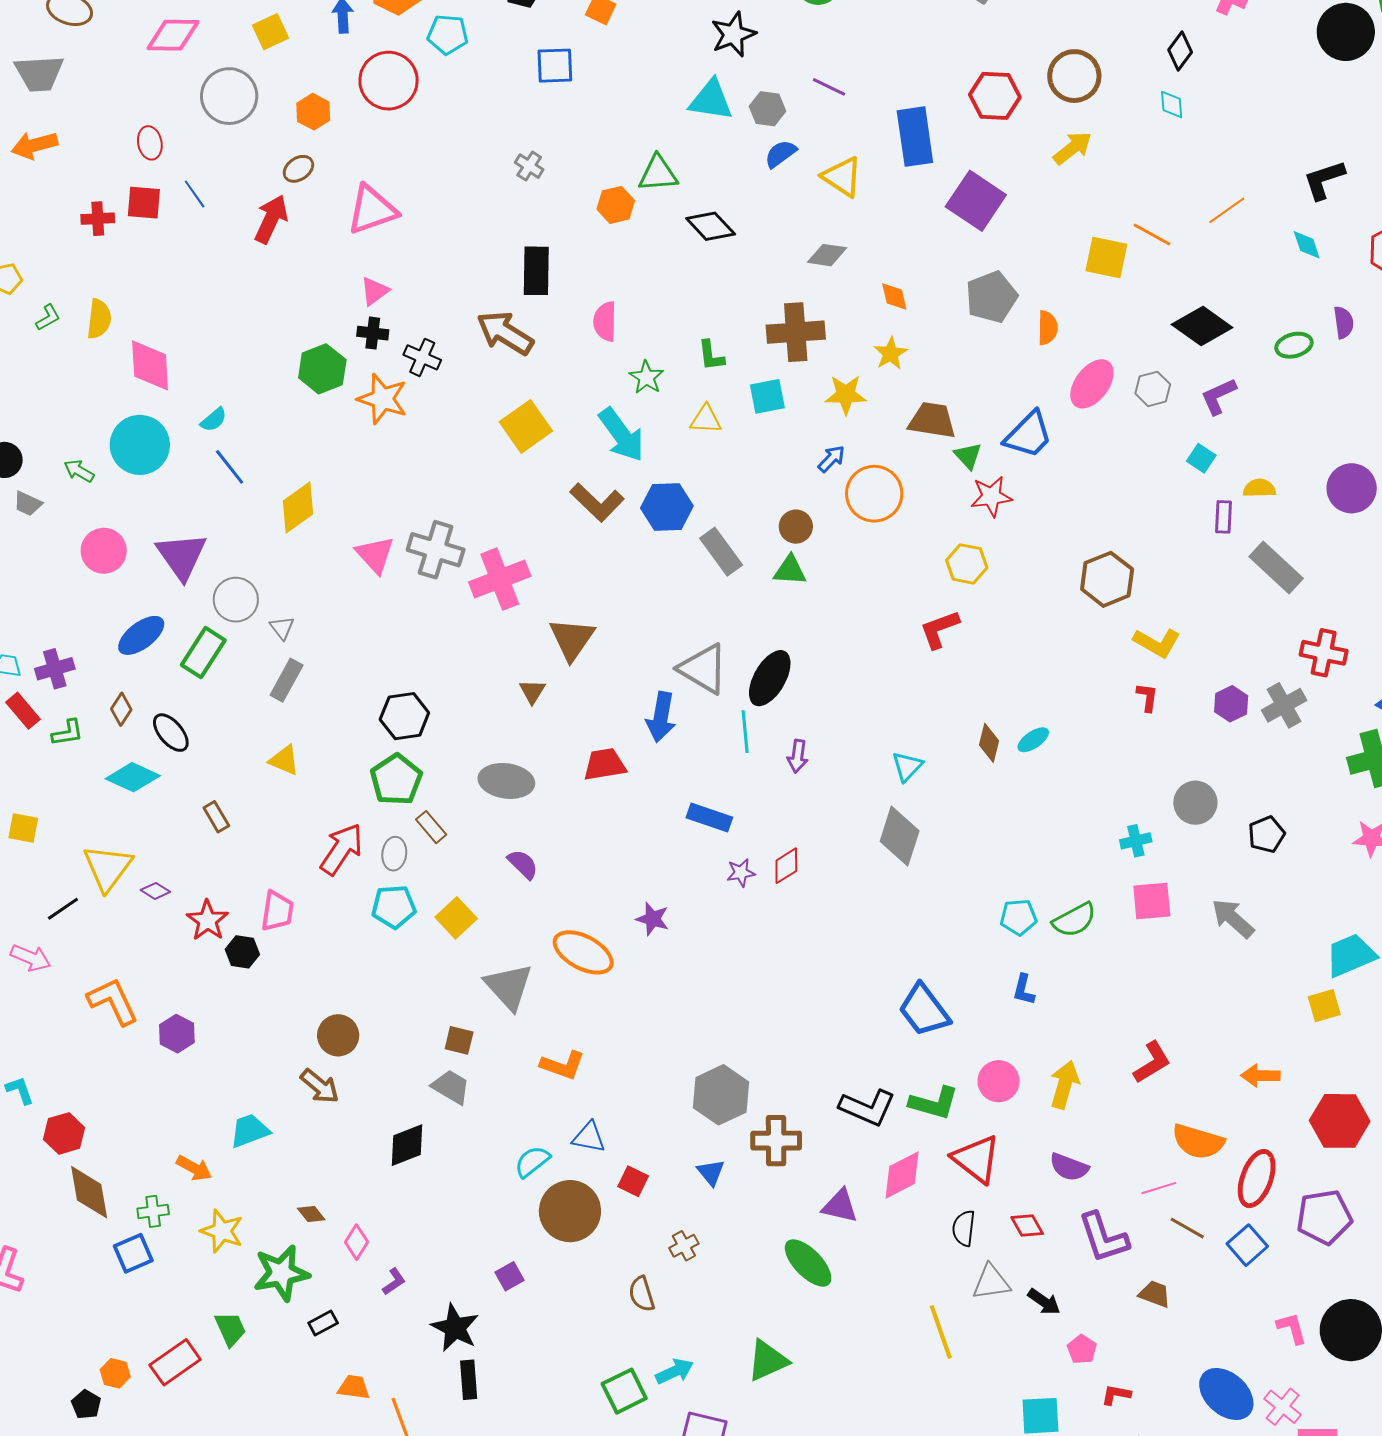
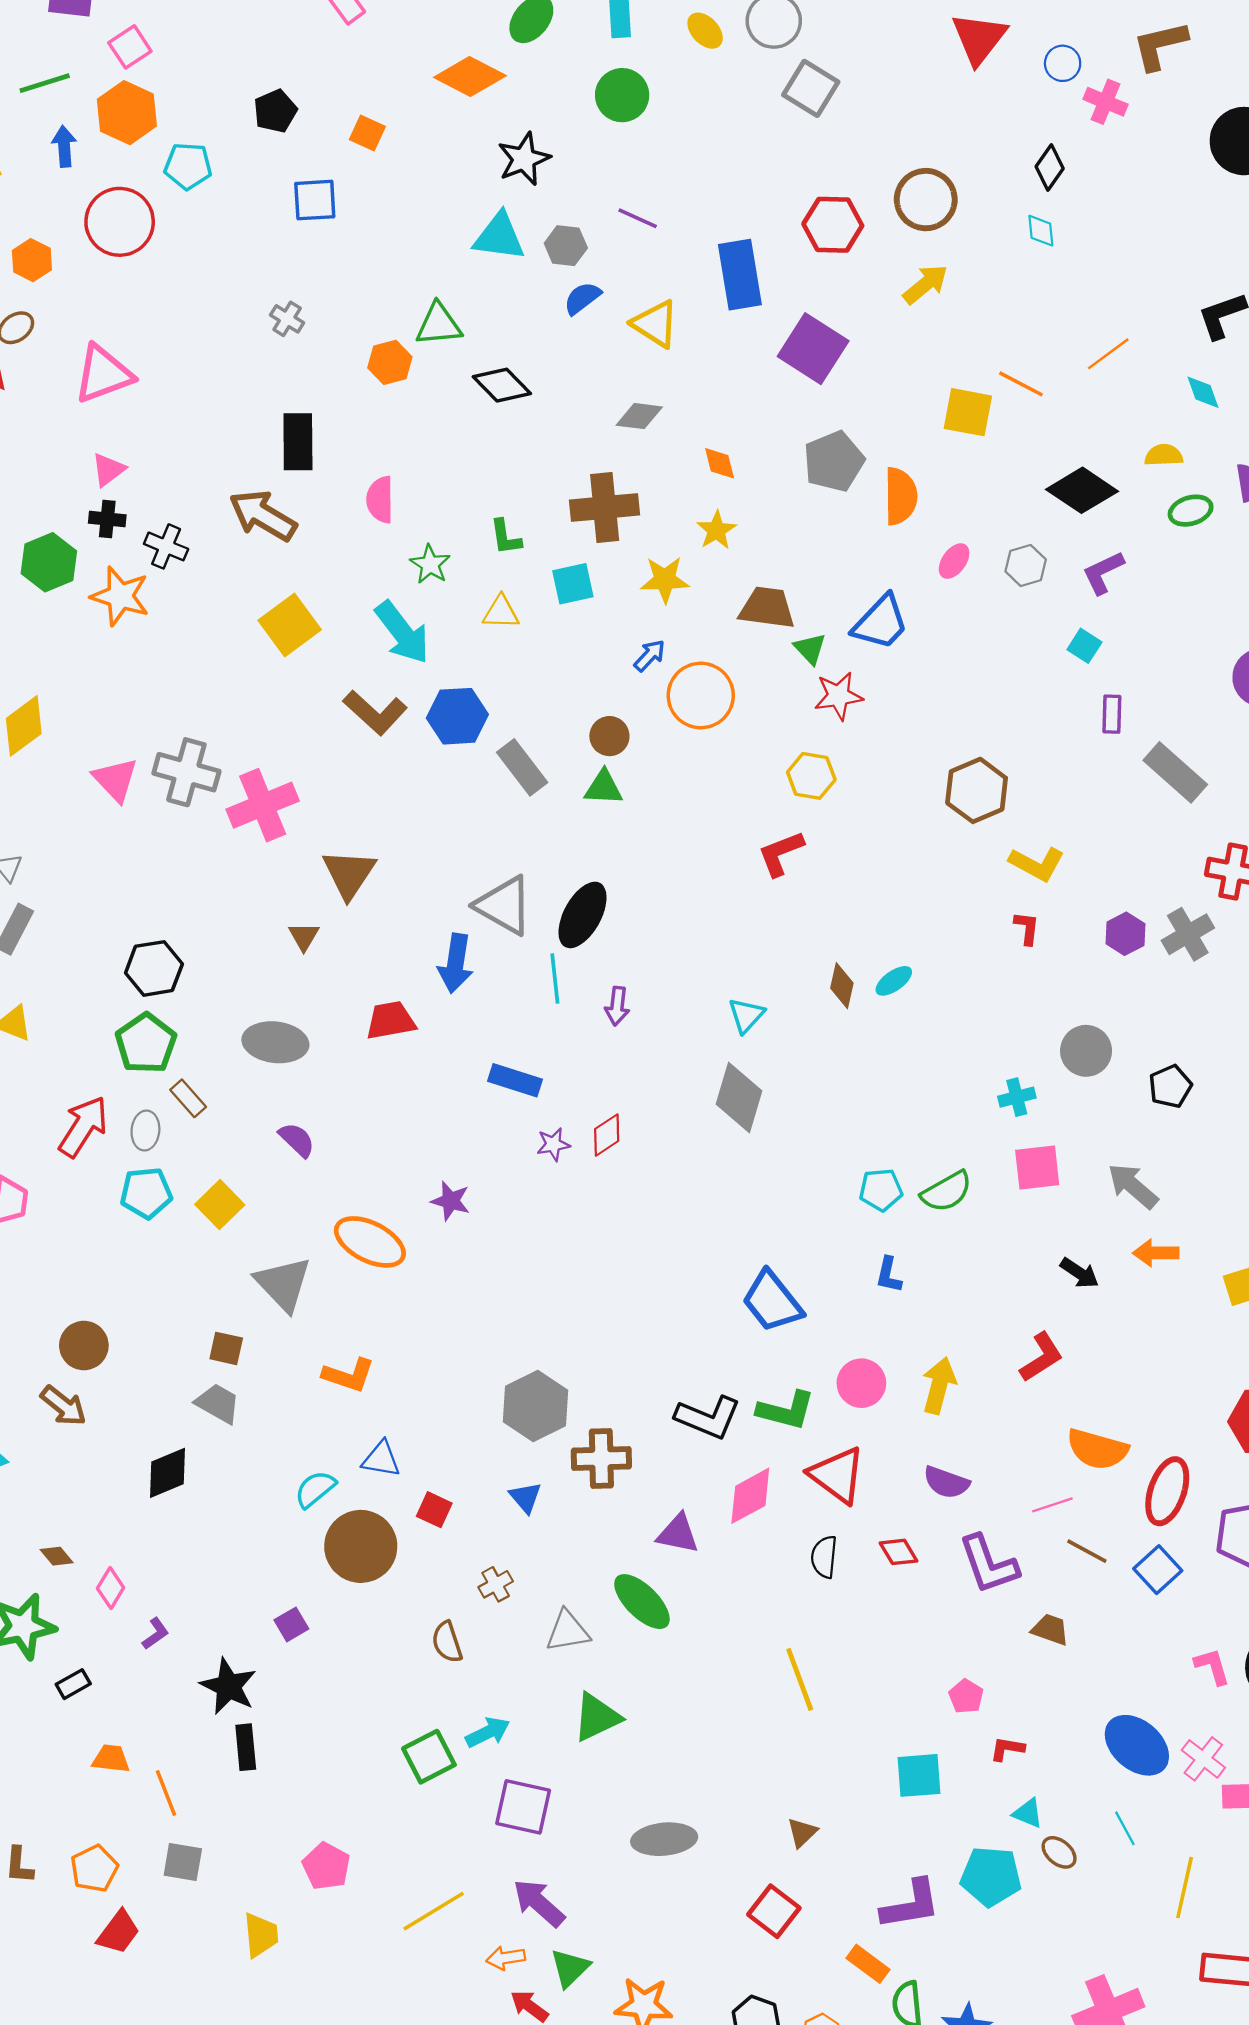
orange semicircle: (1048, 328) -> (901, 496), size x1.4
pink ellipse: (1092, 384) -> (954, 561), size x0.6
yellow semicircle: (1259, 488) -> (1164, 455), moved
orange arrow: (1260, 1076) -> (1156, 1253), moved
gray triangle: (991, 1282) -> (568, 1631), moved
black arrow: (1044, 1302) -> (1079, 1273), moved

